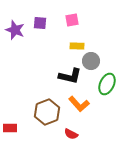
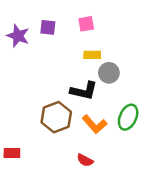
green ellipse: (107, 84) -> (128, 117), moved
brown hexagon: (47, 112) -> (56, 117), moved

